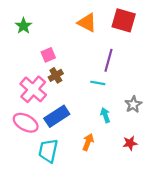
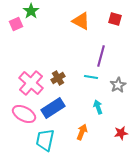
red square: (124, 20) -> (115, 19), size x0.6
green star: (23, 26) -> (31, 11), moved
pink square: (48, 55) -> (16, 24), moved
brown cross: (56, 75) -> (58, 78), moved
gray star: (133, 104) -> (118, 85), moved

